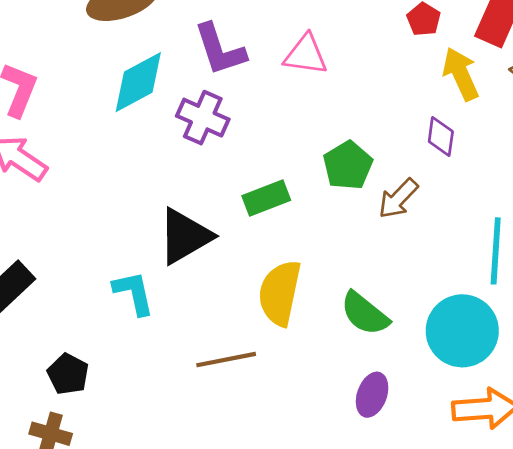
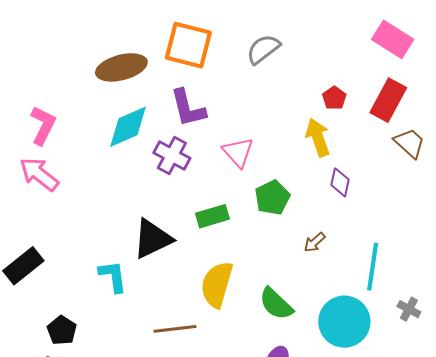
pink triangle: (306, 55) -> (238, 152), moved, turned 36
yellow arrow: (461, 74) -> (318, 137), moved
brown arrow: (398, 199) -> (315, 242), moved, size x0.7

